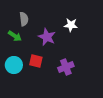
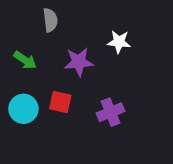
gray semicircle: (24, 19) -> (50, 20), moved
purple star: (47, 37) -> (79, 62), turned -30

